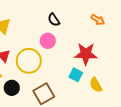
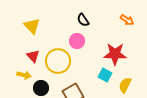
yellow semicircle: (96, 85) -> (125, 85), turned 56

